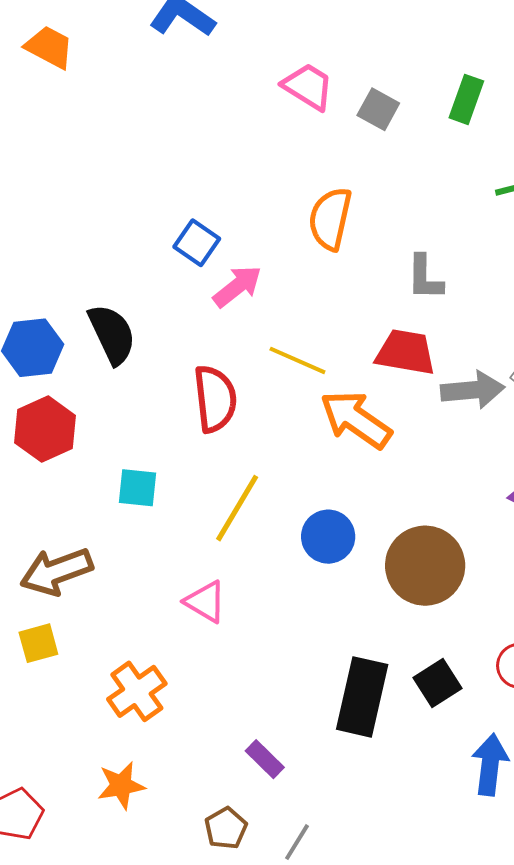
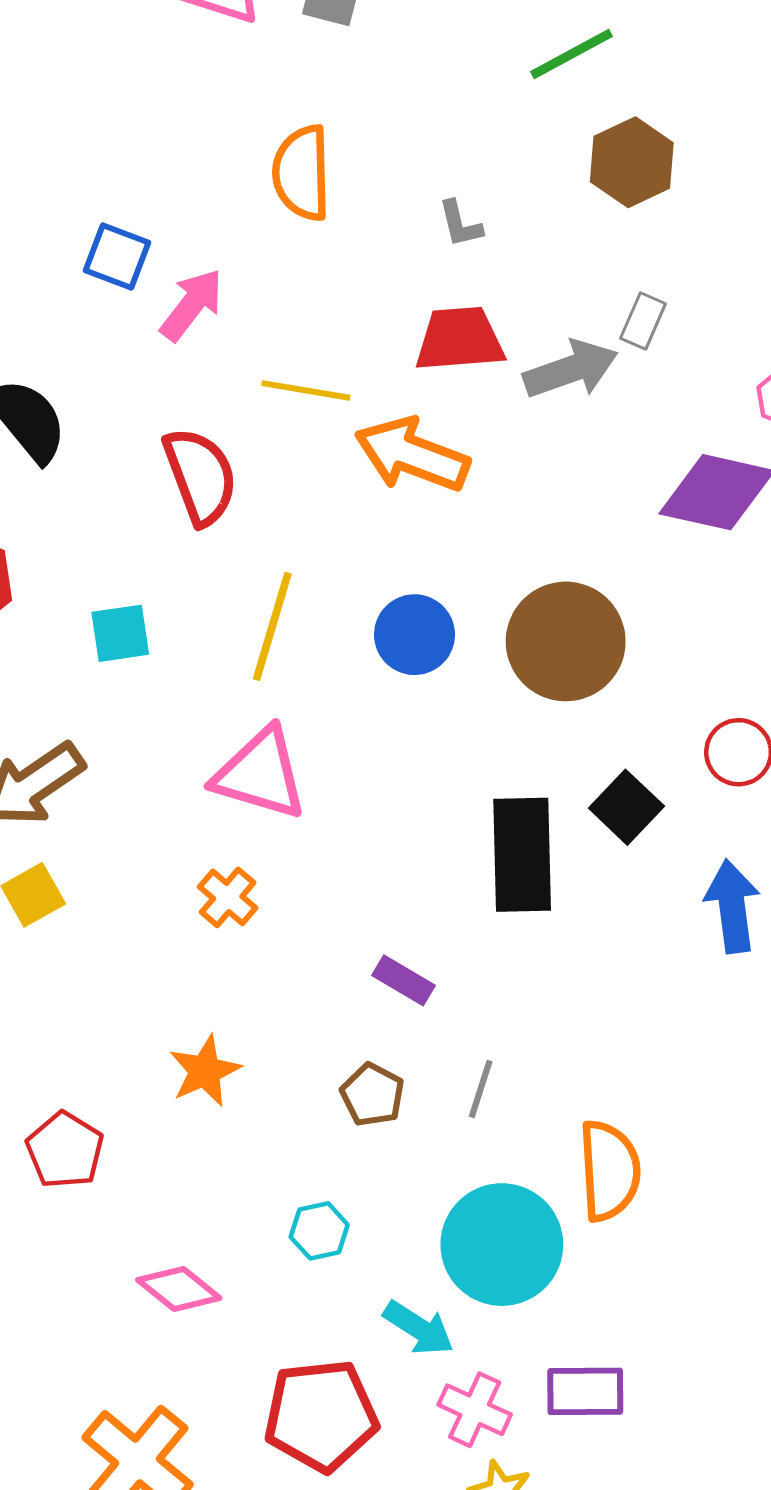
gray L-shape: (425, 278) -> (460, 224), size x0.7
pink triangle: (205, 602) -> (260, 774), size x1.5
orange cross: (137, 691) -> (228, 897), moved, size x0.7

